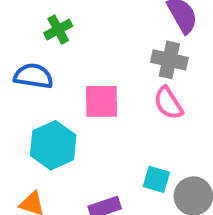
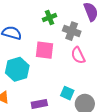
green cross: (58, 29) -> (49, 18), moved
gray cross: (169, 60) -> (72, 31), moved

